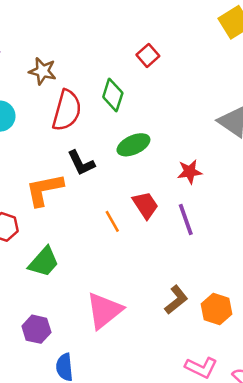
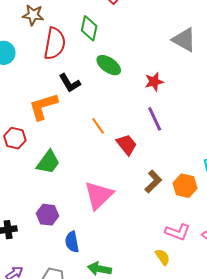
green ellipse: (133, 145) -> (109, 65), turned 65
red trapezoid: (145, 205) -> (127, 145), moved

